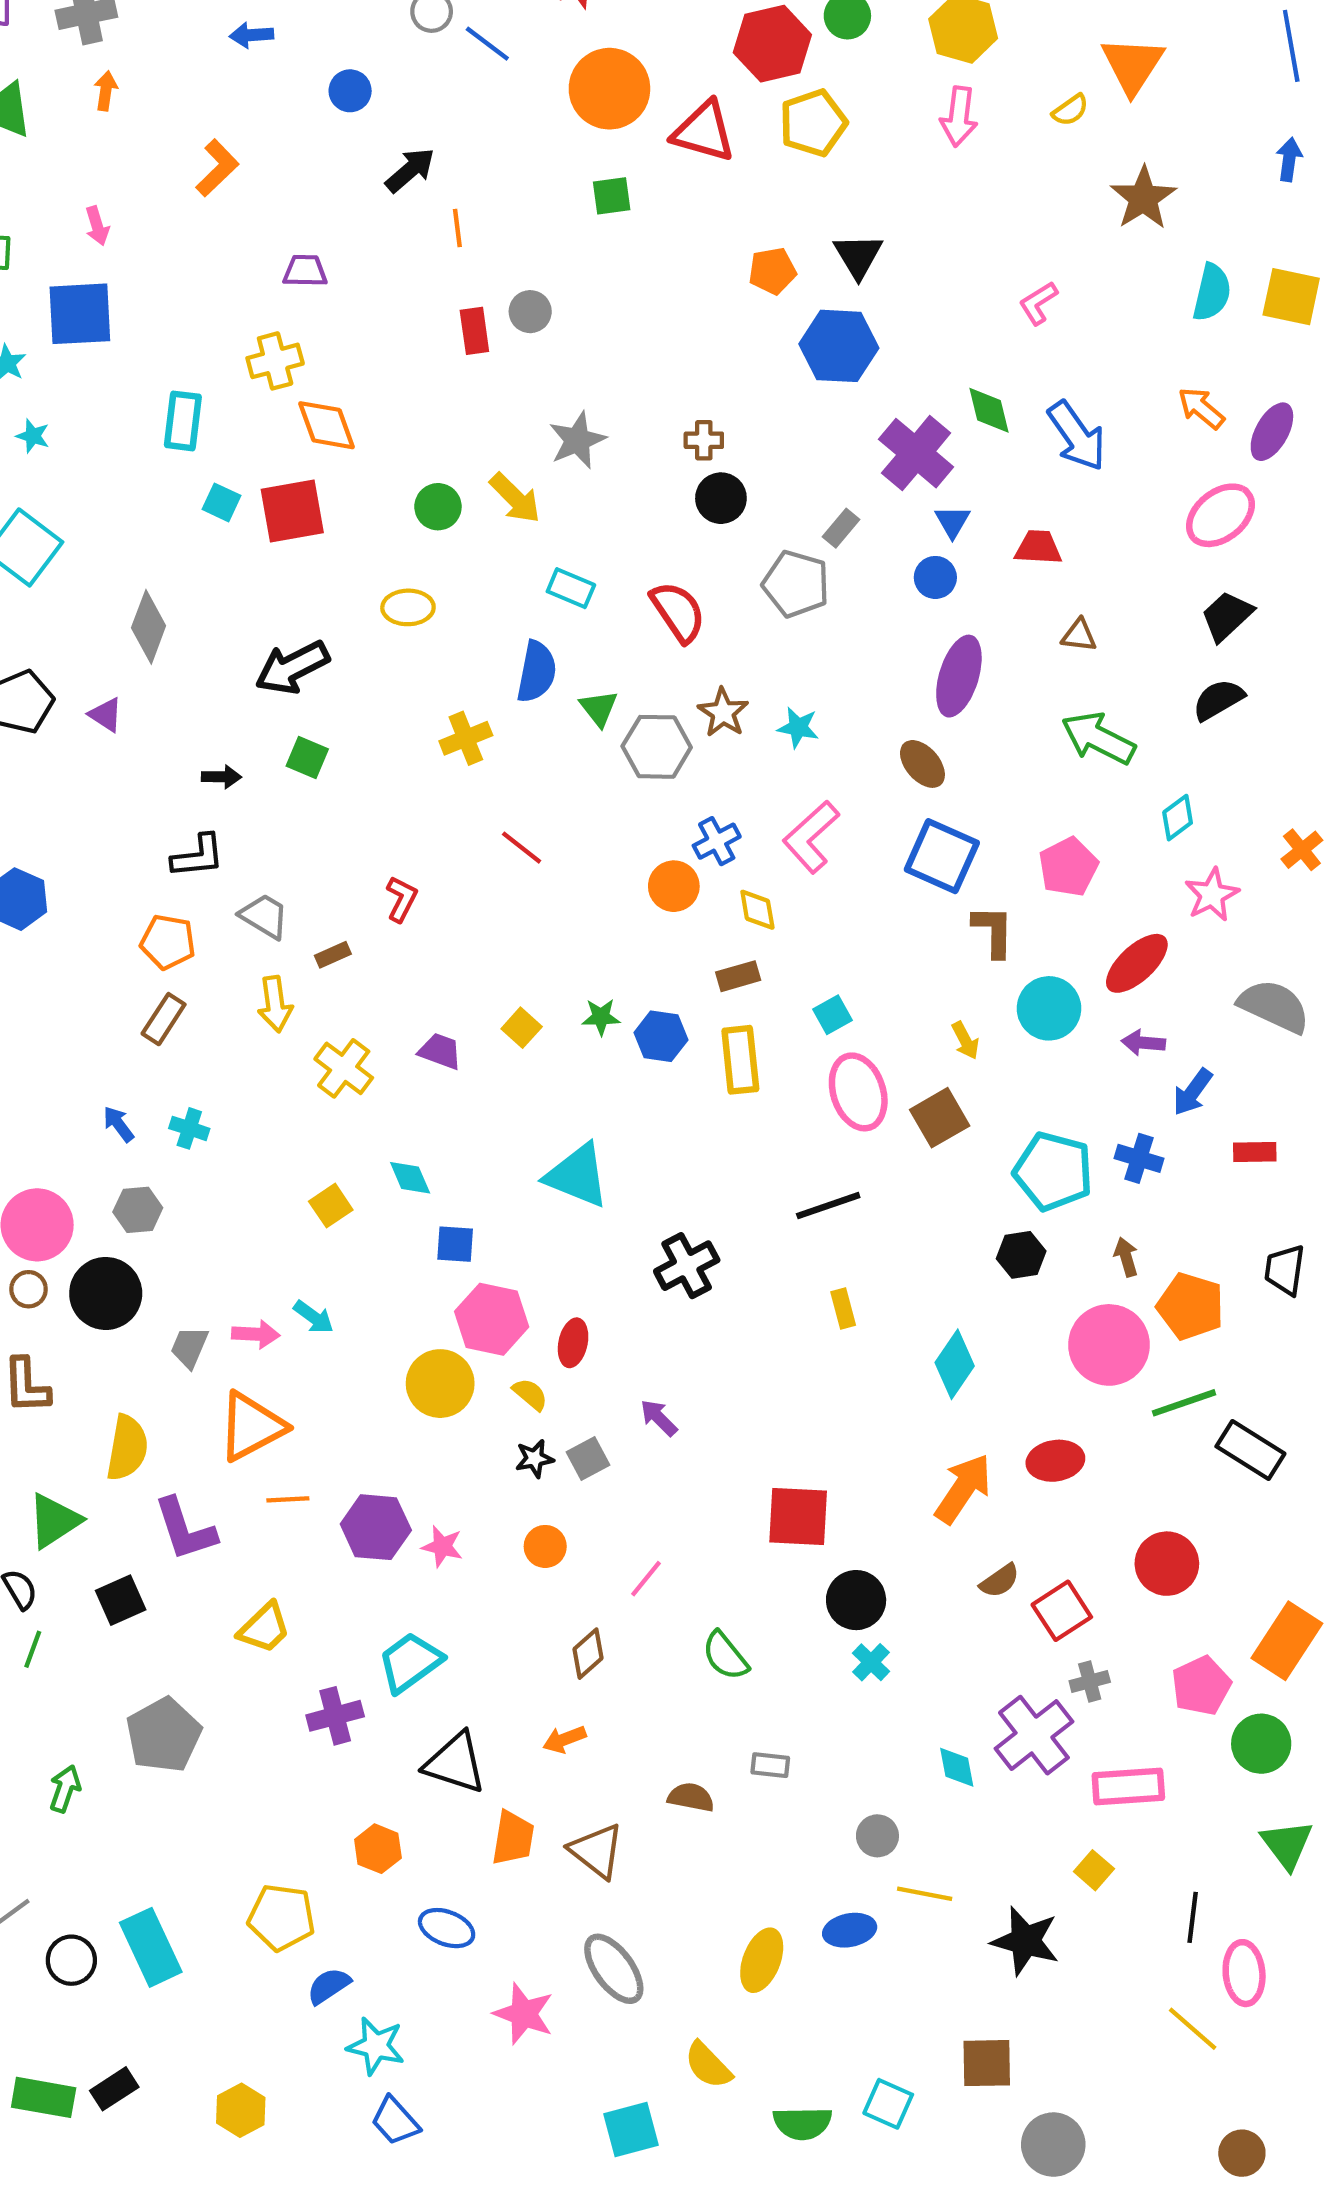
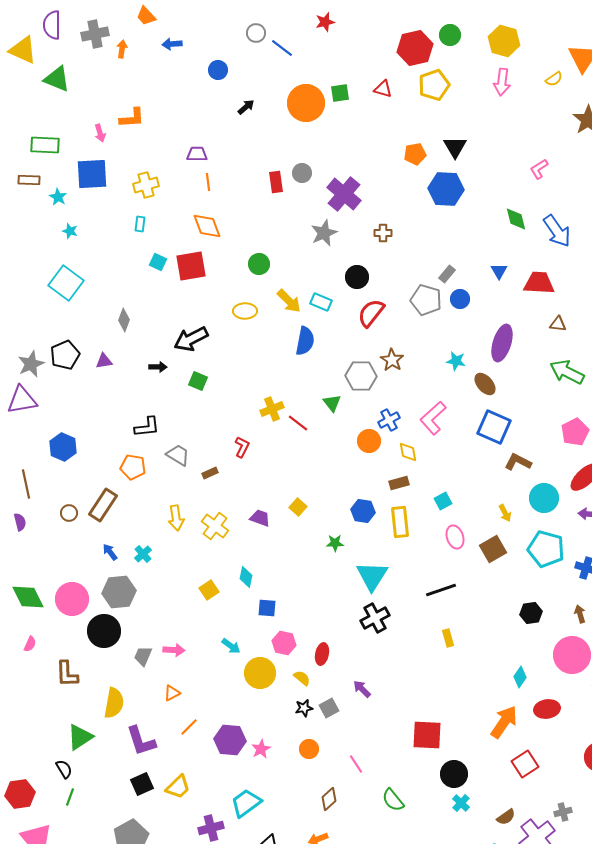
orange circle: (609, 89) -> (306, 103), moved
orange arrow: (106, 91) -> (122, 49), moved
red triangle: (704, 132) -> (383, 89), size x0.6
orange L-shape: (217, 168) -> (132, 118), moved, turned 40
black arrow: (410, 170) -> (246, 107), size x0.7
green square: (612, 196) -> (340, 93), moved
orange line: (457, 228) -> (208, 182), moved
yellow cross: (275, 361) -> (146, 185), moved
cyan rectangle: (183, 421) -> (140, 224), size x0.6
purple cross: (916, 453) -> (344, 194), moved
yellow arrow: (515, 498) -> (289, 301), moved
black circle: (721, 498) -> (357, 277), moved
red trapezoid: (1038, 547) -> (539, 283), size x1.4
blue circle: (935, 577) -> (460, 299), moved
red semicircle: (678, 612) -> (371, 313), turned -108
gray diamond: (149, 627) -> (124, 320), size x0.7
green triangle: (599, 708) -> (332, 403), moved
purple triangle: (106, 715) -> (104, 361), turned -42
cyan star: (798, 728) -> (456, 361), moved
yellow cross: (466, 738) -> (272, 409), moved
black arrow: (221, 777) -> (158, 367), moved
pink pentagon: (1068, 867) -> (575, 432), moved
brown L-shape: (993, 931) -> (518, 462), turned -64
yellow arrow: (275, 1004) -> (176, 518), moved
green star: (601, 1017) -> (335, 543), moved
brown rectangle: (164, 1019) -> (103, 505), moved, size x1.4
pink ellipse: (858, 1092) -> (455, 537), size x0.7
cyan cross: (189, 1128) -> (143, 554), turned 30
cyan pentagon: (1053, 1171) -> (546, 549), moved
cyan triangle: (577, 1176) -> (372, 576), moved, turned 40
cyan diamond: (410, 1178) -> (246, 577), turned 35
gray hexagon: (138, 1210) -> (119, 592), size x1.5
brown circle: (29, 1289) -> (69, 513), moved
cyan arrow: (314, 1317) -> (231, 646), moved
pink hexagon: (492, 1319) -> (284, 643), size x0.7
cyan diamond: (955, 1364) -> (520, 677), moved, size x0.7
orange triangle: (251, 1426) -> (172, 693), size x0.5
orange line: (288, 1499) -> (189, 727), turned -42
pink star: (442, 1546) -> (261, 749), turned 30
pink line: (646, 1579) -> (356, 764), turned -72
brown semicircle: (1000, 1581) -> (506, 817), moved
black square: (121, 1600) -> (142, 784), moved
red square: (1062, 1611) -> (525, 764), moved

